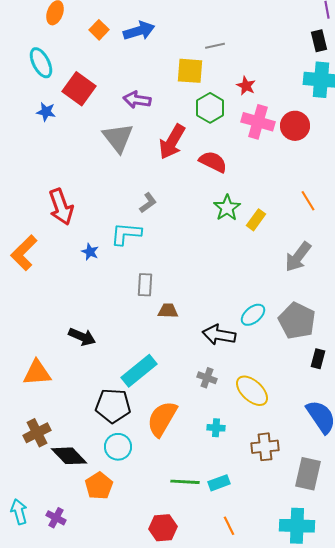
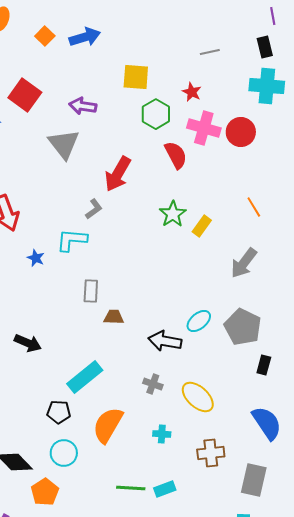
gray line: (215, 46) -> (210, 52), moved
red arrow: (172, 142) -> (118, 174), moved
red semicircle: (213, 162) -> (176, 155), moved, turned 36
black pentagon: (113, 406) -> (59, 412), size x0.7

